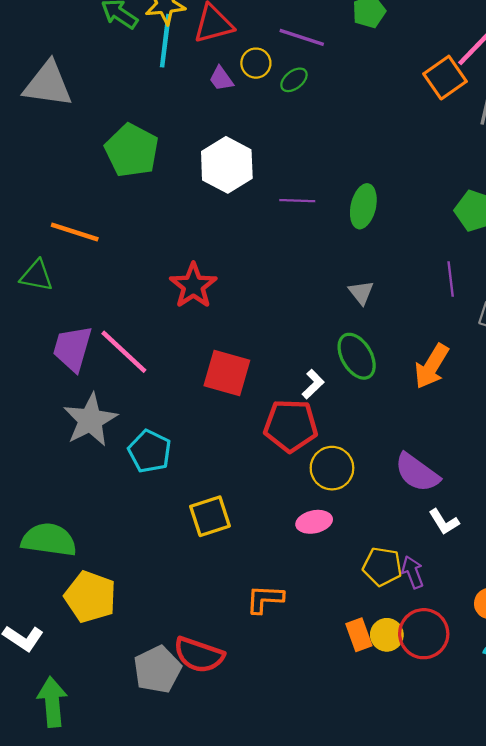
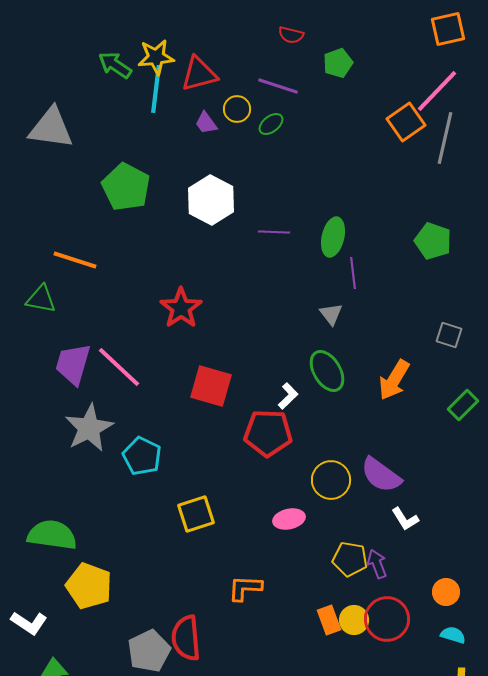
purple line: (451, 279) -> (353, 273), moved
yellow circle: (332, 468) -> (331, 480), moved
red semicircle: (199, 655) -> (186, 638), turned 66

